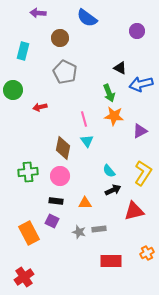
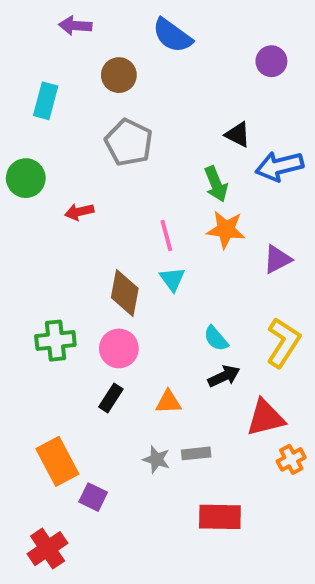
black rectangle: (56, 201) -> (111, 398), turned -64
purple square: (52, 221) -> (93, 497), moved
orange cross: (147, 253) -> (291, 459), moved

